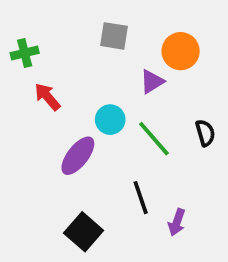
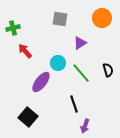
orange circle: (181, 51) -> (102, 18), moved
purple arrow: (177, 222) -> (85, 126), moved
black square: (84, 232) -> (28, 117), moved

